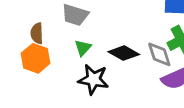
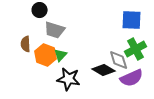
black diamond: (124, 53) -> (104, 70), moved
orange hexagon: (36, 58) -> (46, 55), moved

